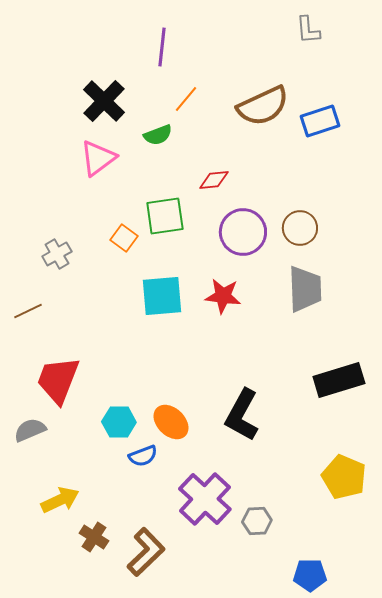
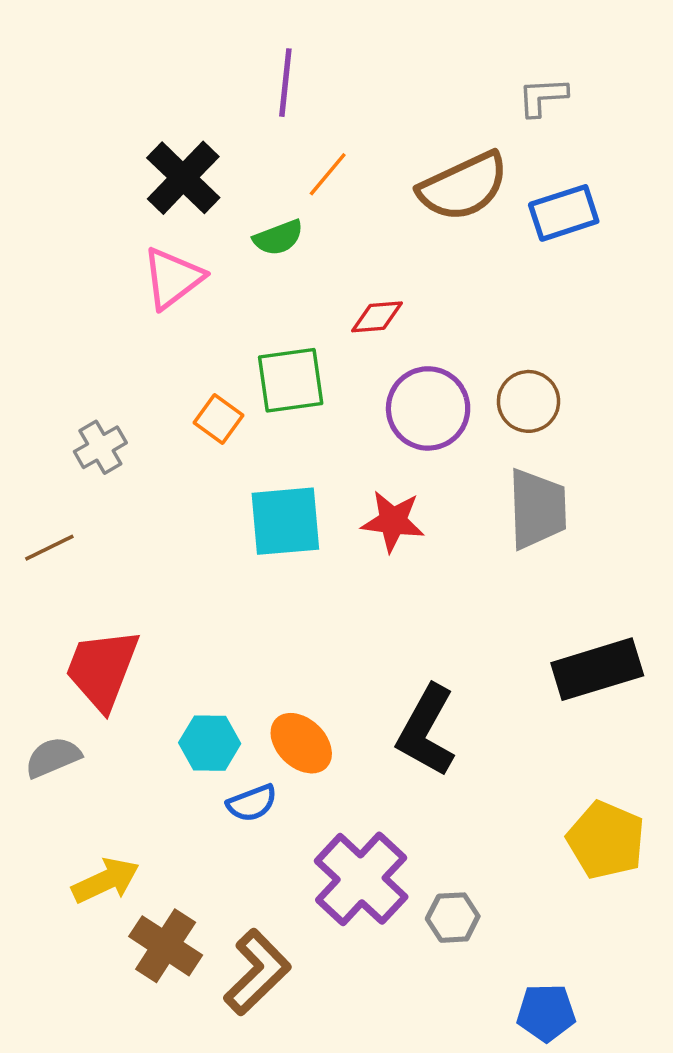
gray L-shape: (308, 30) -> (543, 97), moved, turned 92
brown cross: (94, 537) -> (166, 946), size x1.4

